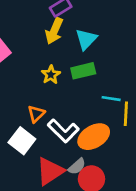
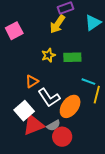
cyan triangle: (86, 39) -> (93, 23), moved
orange ellipse: (94, 137) -> (70, 106), turned -35
white square: (22, 141) -> (24, 111), moved

